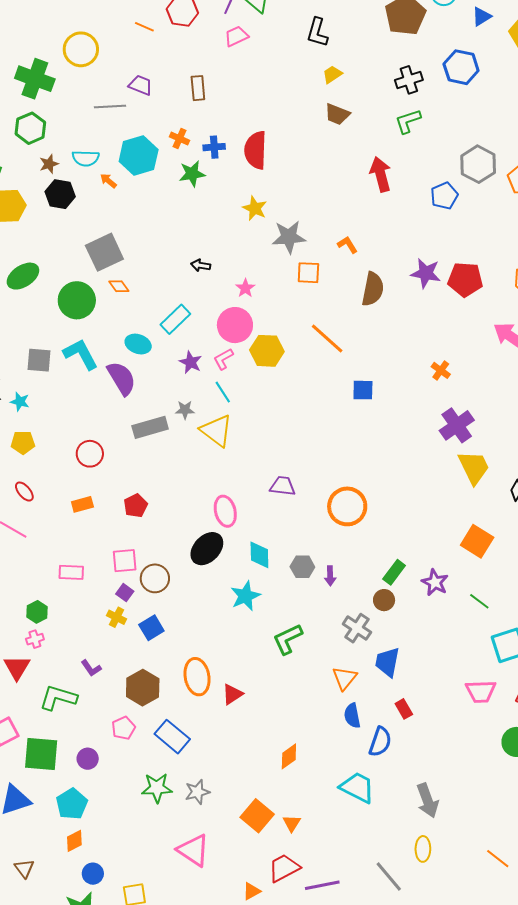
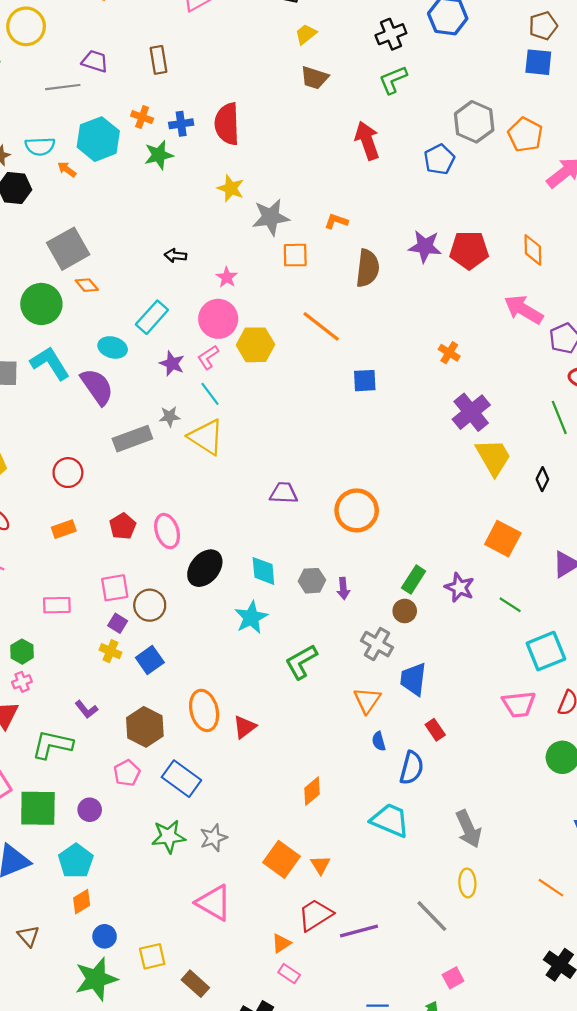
orange L-shape: (348, 245) -> (336, 221), turned -35
pink ellipse: (225, 511) -> (167, 531), moved
blue semicircle: (352, 716) -> (379, 741), size x0.7

